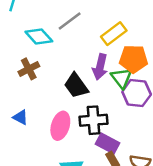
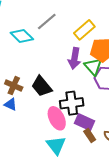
brown cross: (29, 69) -> (14, 86), moved, turned -36
black trapezoid: (76, 86) -> (42, 86), moved
pink ellipse: (60, 126) -> (57, 118), moved, turned -40

